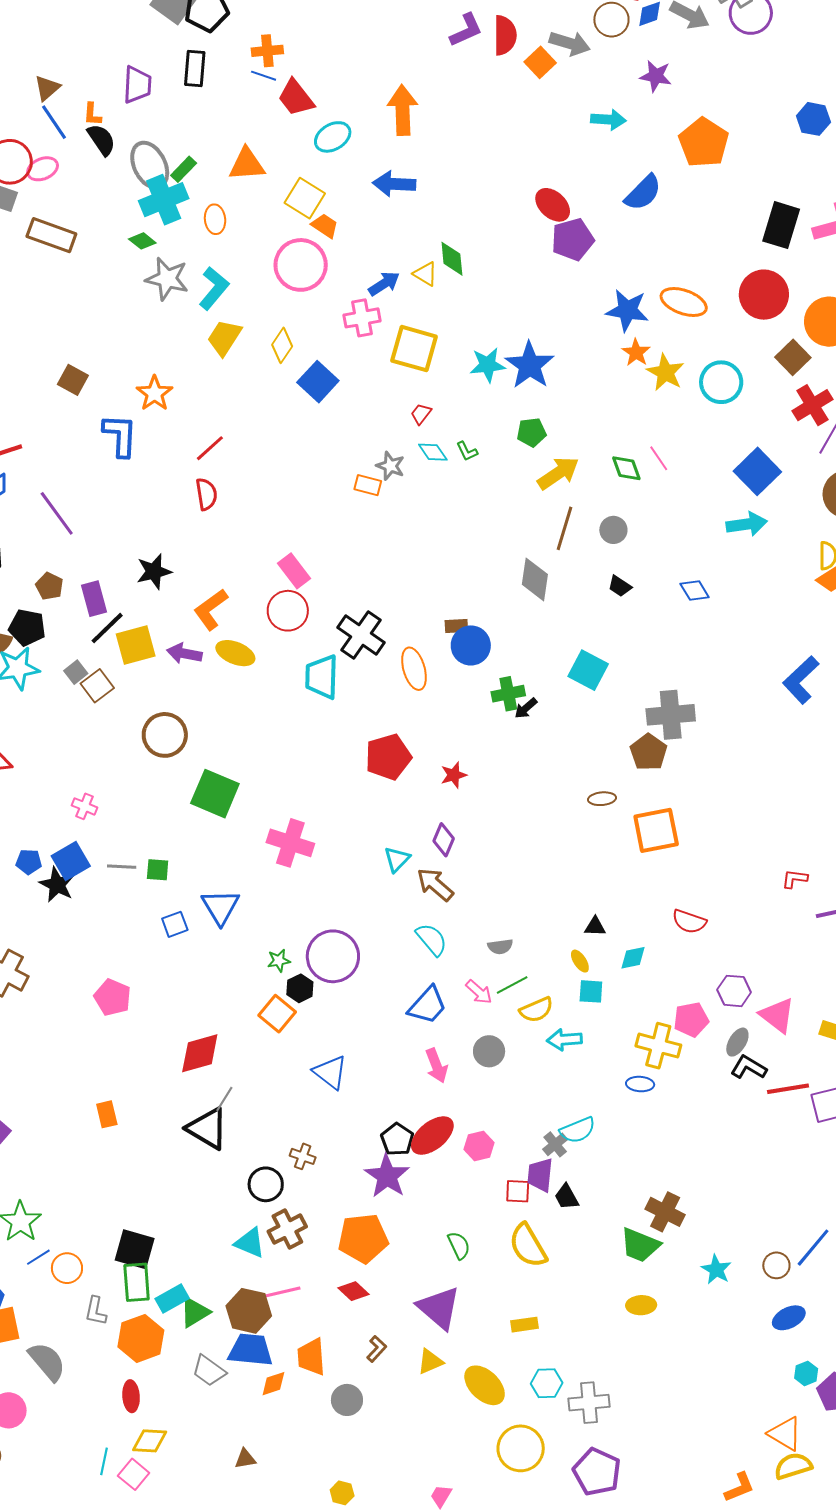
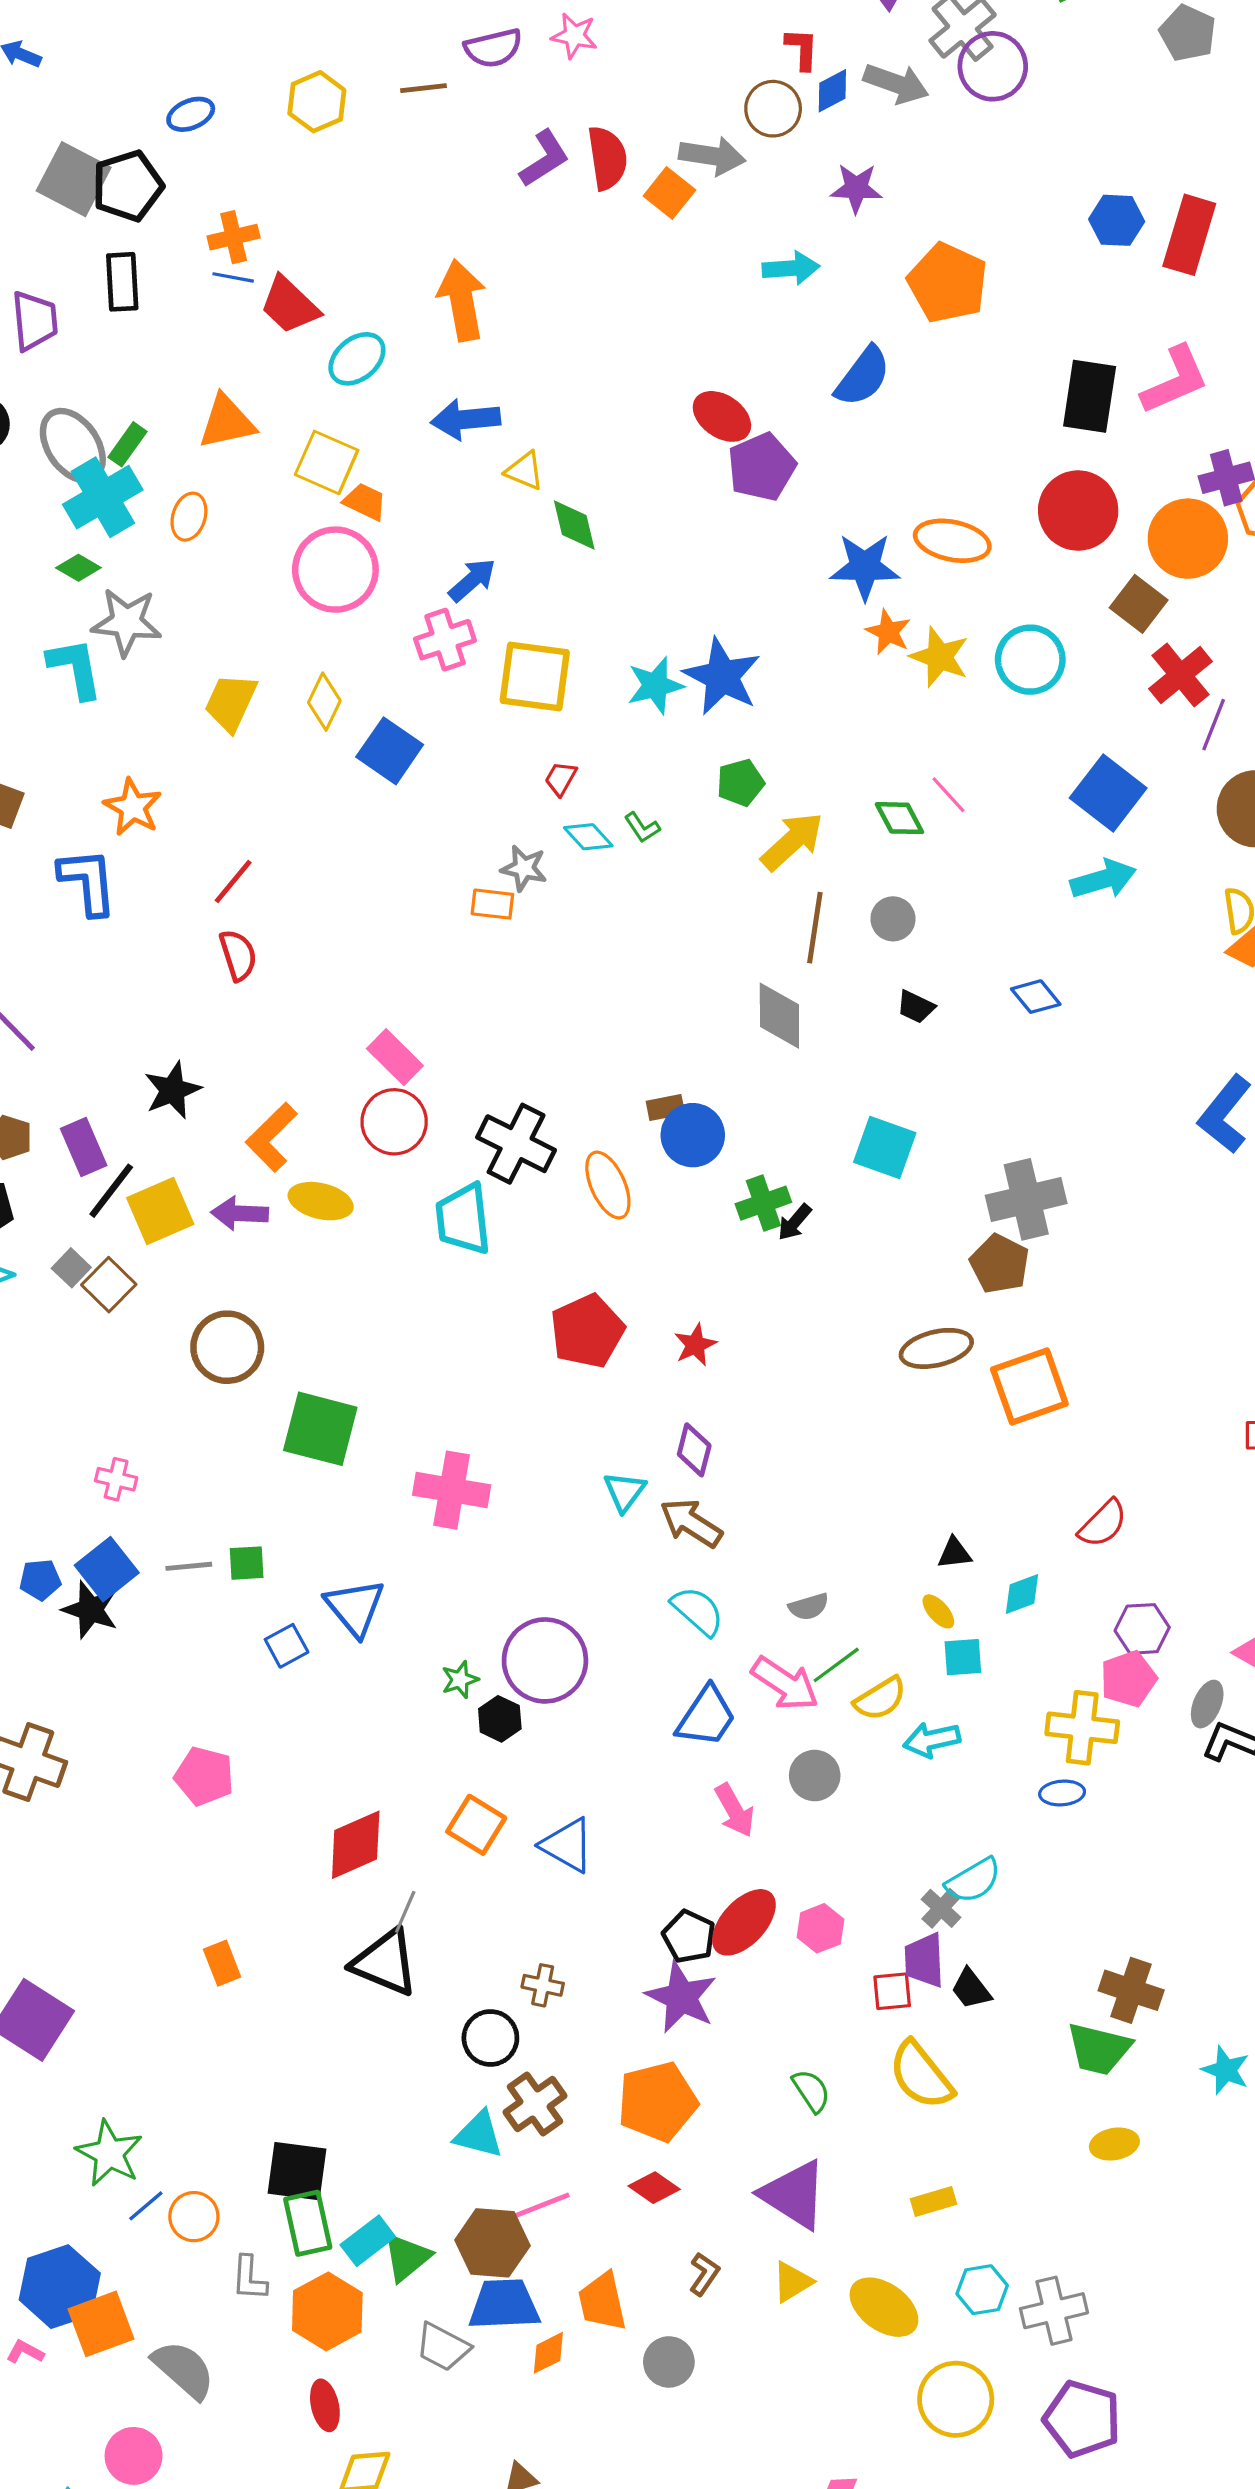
orange ellipse: (215, 219) -> (189, 517), turned 32
yellow triangle: (425, 274) -> (525, 471), moved
cyan L-shape: (214, 288) -> (75, 668), moved, turned -42
brown ellipse: (602, 799) -> (936, 1348), size x1.6
red semicircle: (689, 921) -> (1103, 1524), turned -56
purple hexagon: (734, 991) -> (1142, 1629), moved
pink arrow: (479, 992) -> (785, 1684), size x1.5
orange square: (277, 1014) -> (476, 1825), moved

